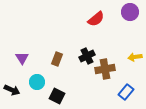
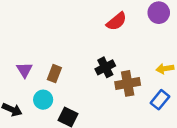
brown rectangle: (57, 59) -> (54, 74), moved
blue rectangle: (126, 92) -> (160, 100), moved

